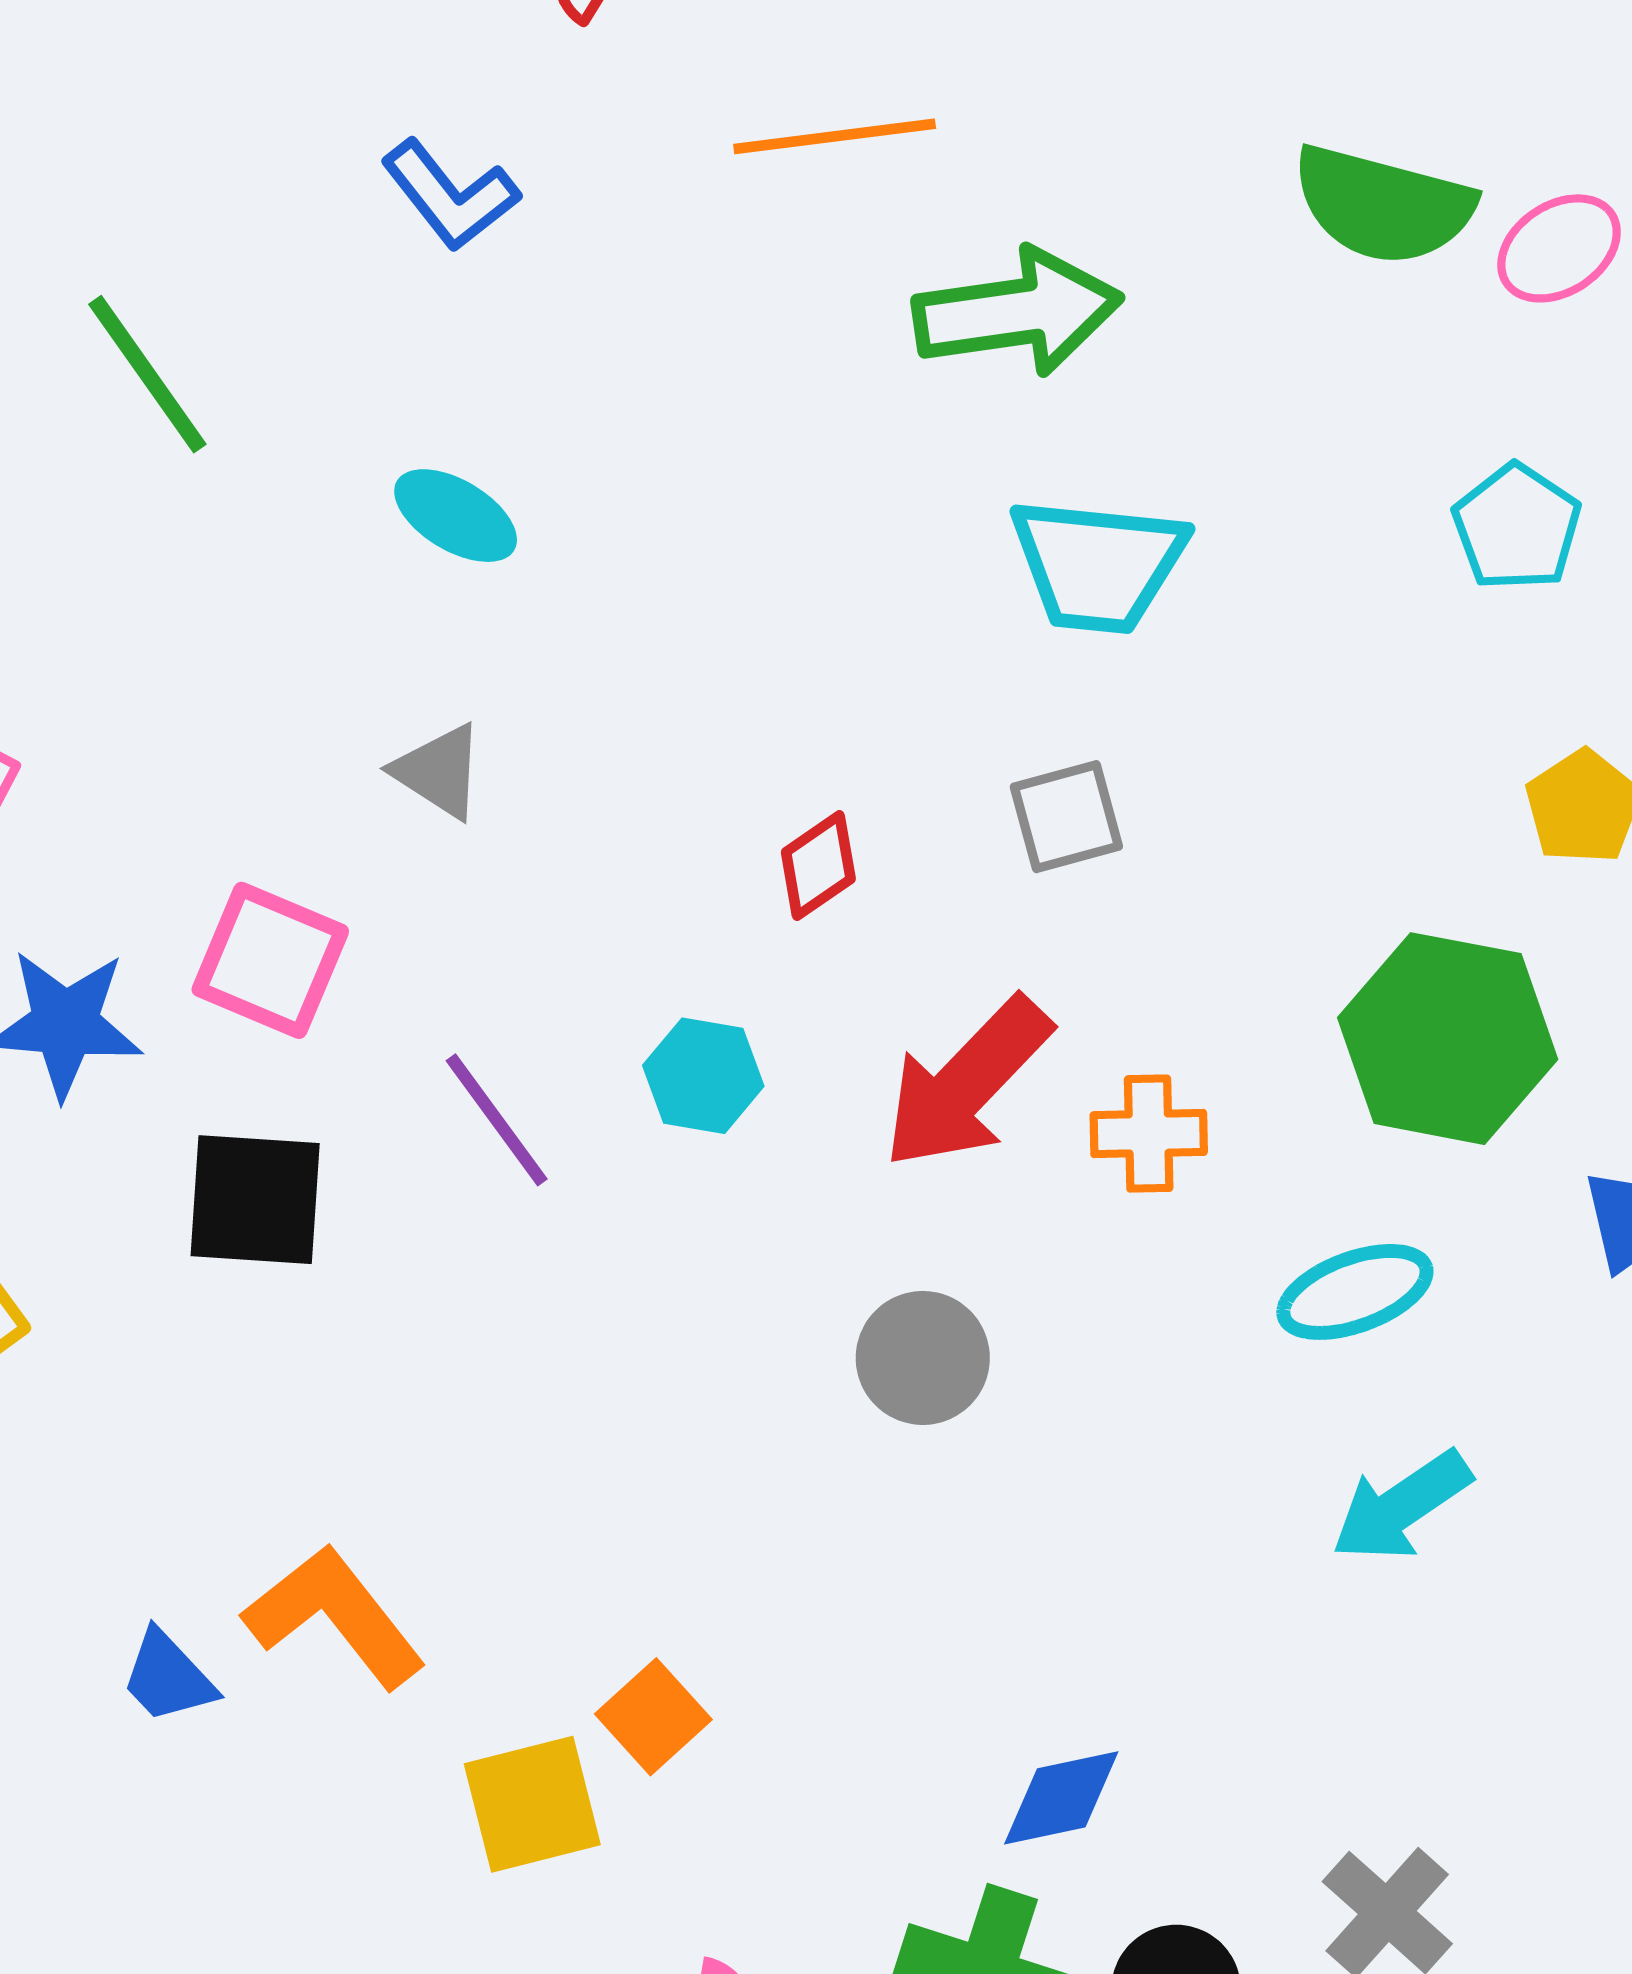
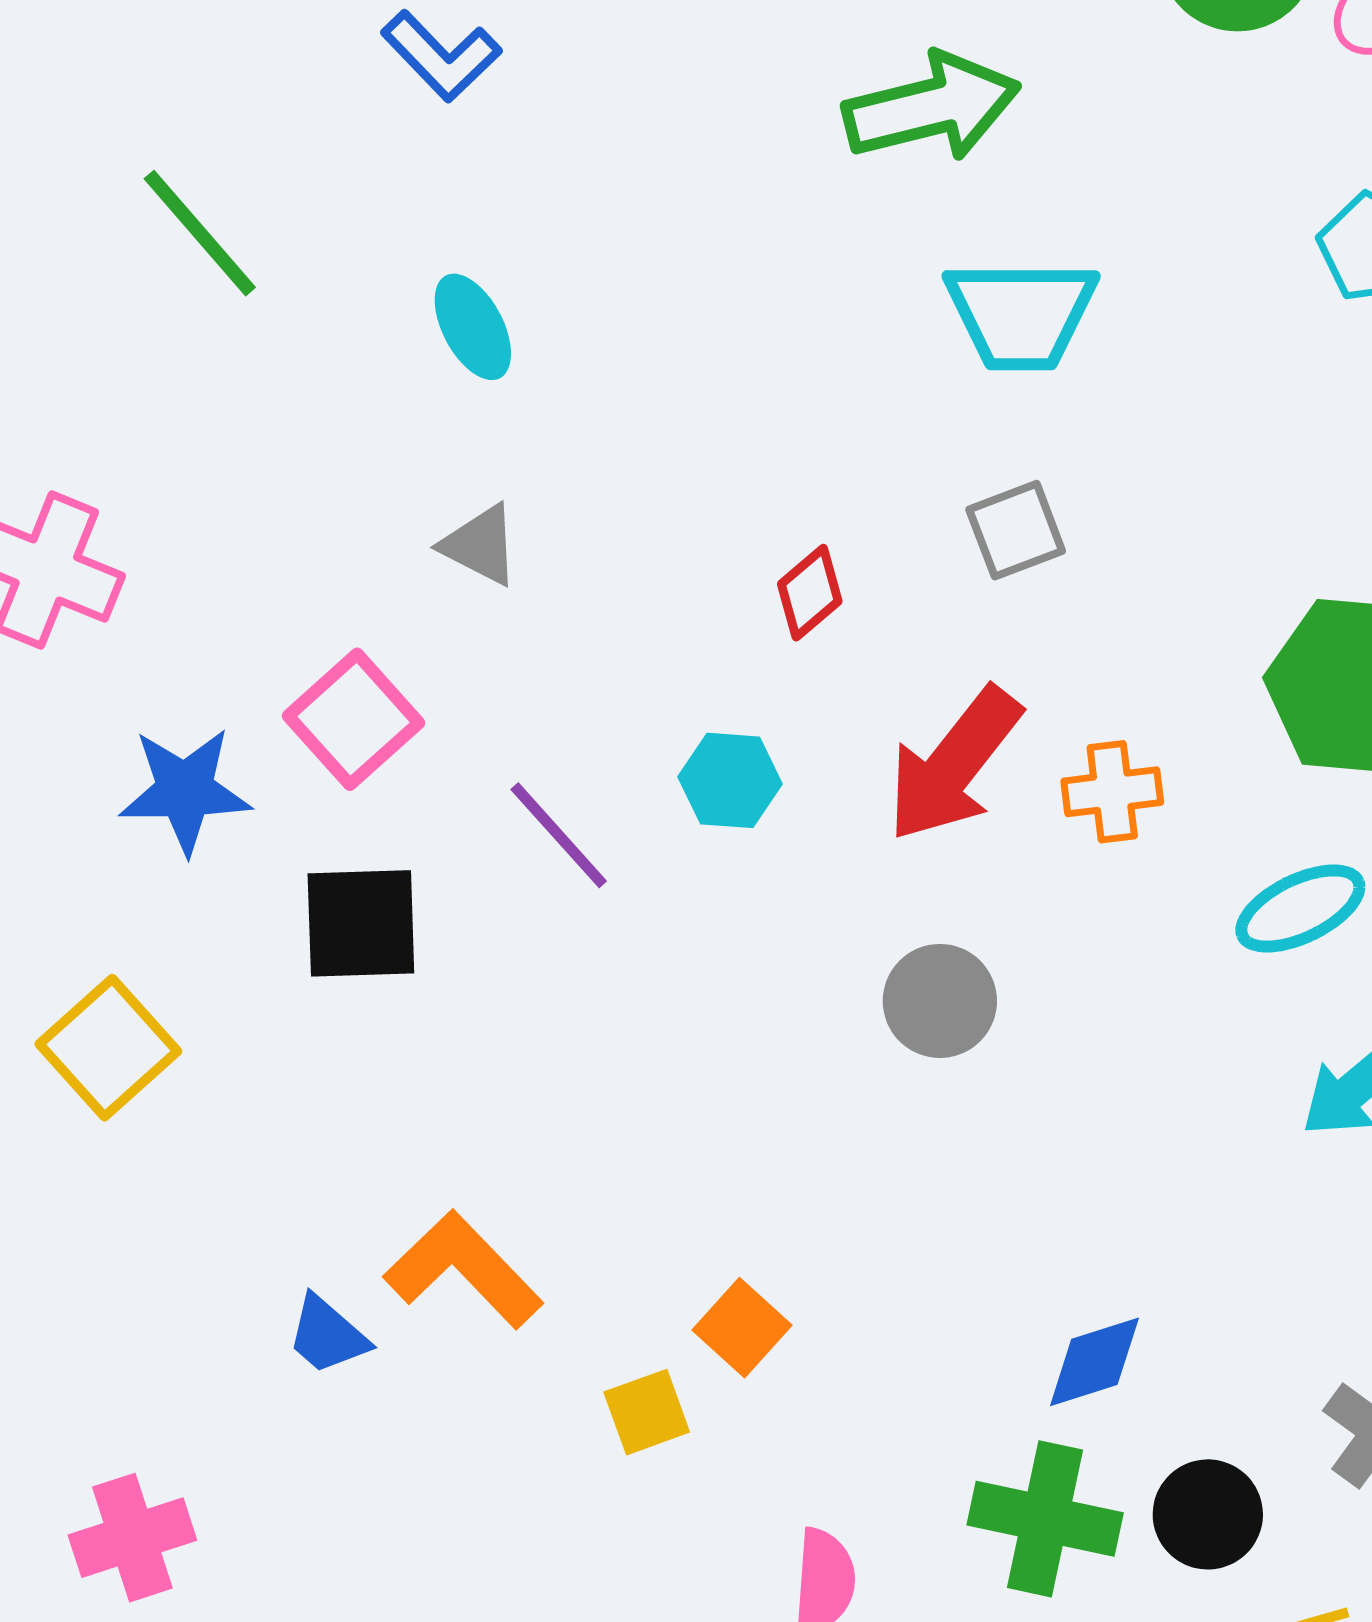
cyan ellipse: (456, 516) -> (473, 327), turned 37
pink square: (270, 960) -> (353, 719), turned 31
yellow square: (532, 1804) -> (647, 1412), size x0.7

